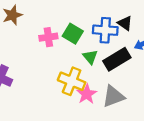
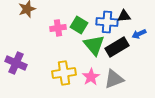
black triangle: (125, 23) -> (124, 16), turned -40
green triangle: (90, 57) -> (94, 45), size x1.6
yellow cross: (72, 81) -> (64, 73), moved, turned -30

